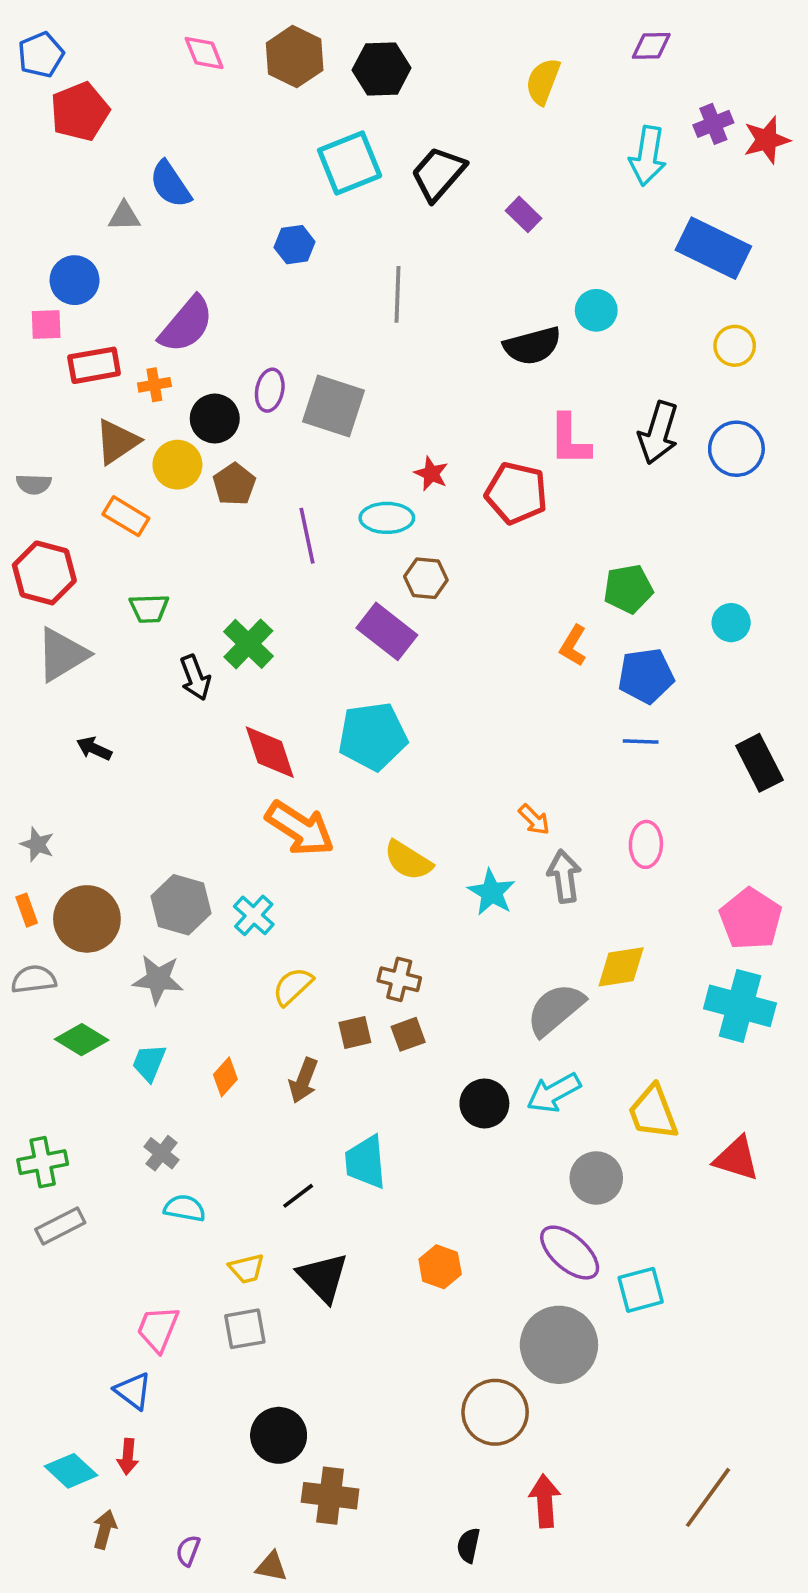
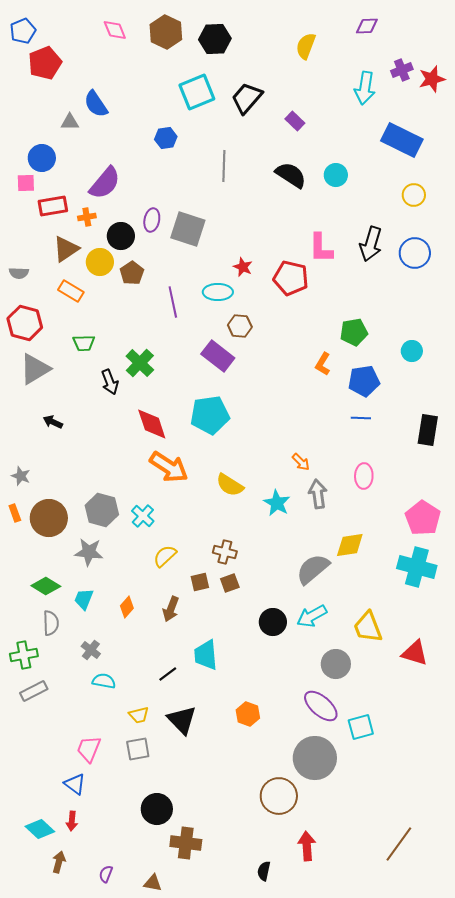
black semicircle: (532, 346) -> (291, 175), moved, turned -132
black rectangle: (759, 763) -> (428, 430), turned 36
gray semicircle: (34, 979) -> (51, 623), moved, turned 95

